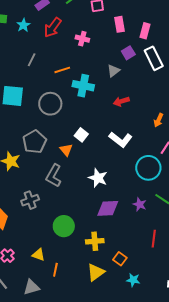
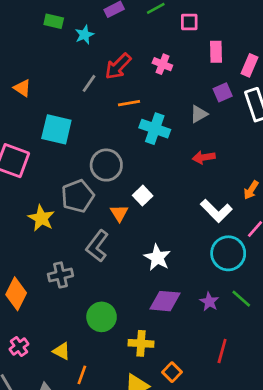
red arrow: (53, 27) -> (118, 66), moved
gray circle: (50, 104) -> (106, 165), moved
white L-shape: (121, 139) -> (216, 211), moved

